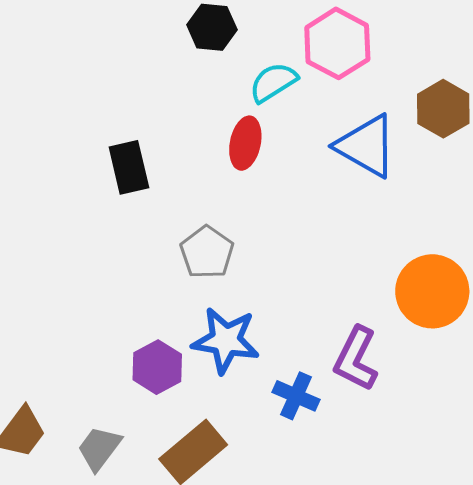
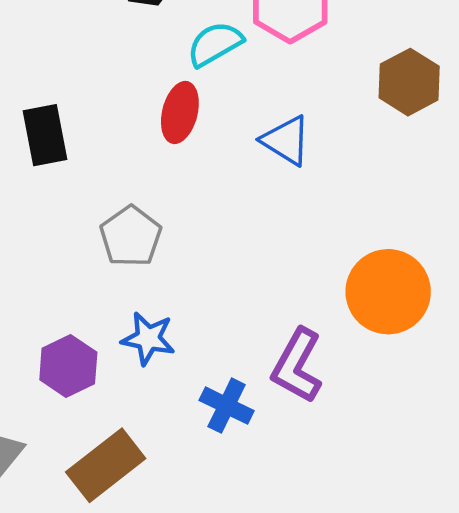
blue triangle: (366, 146) -> (286, 140), moved, size x0.7
blue star: (226, 340) -> (148, 338), size x0.7

